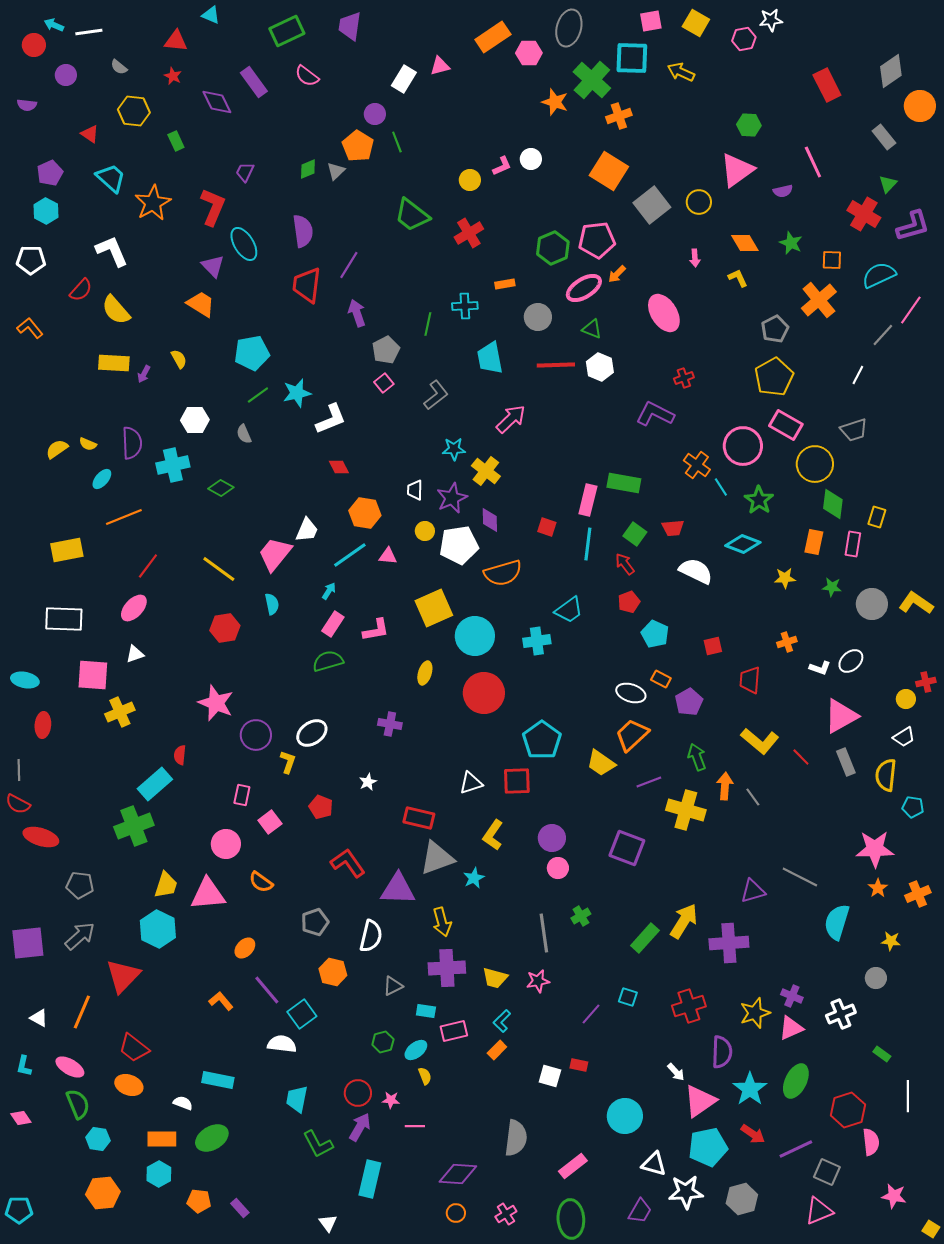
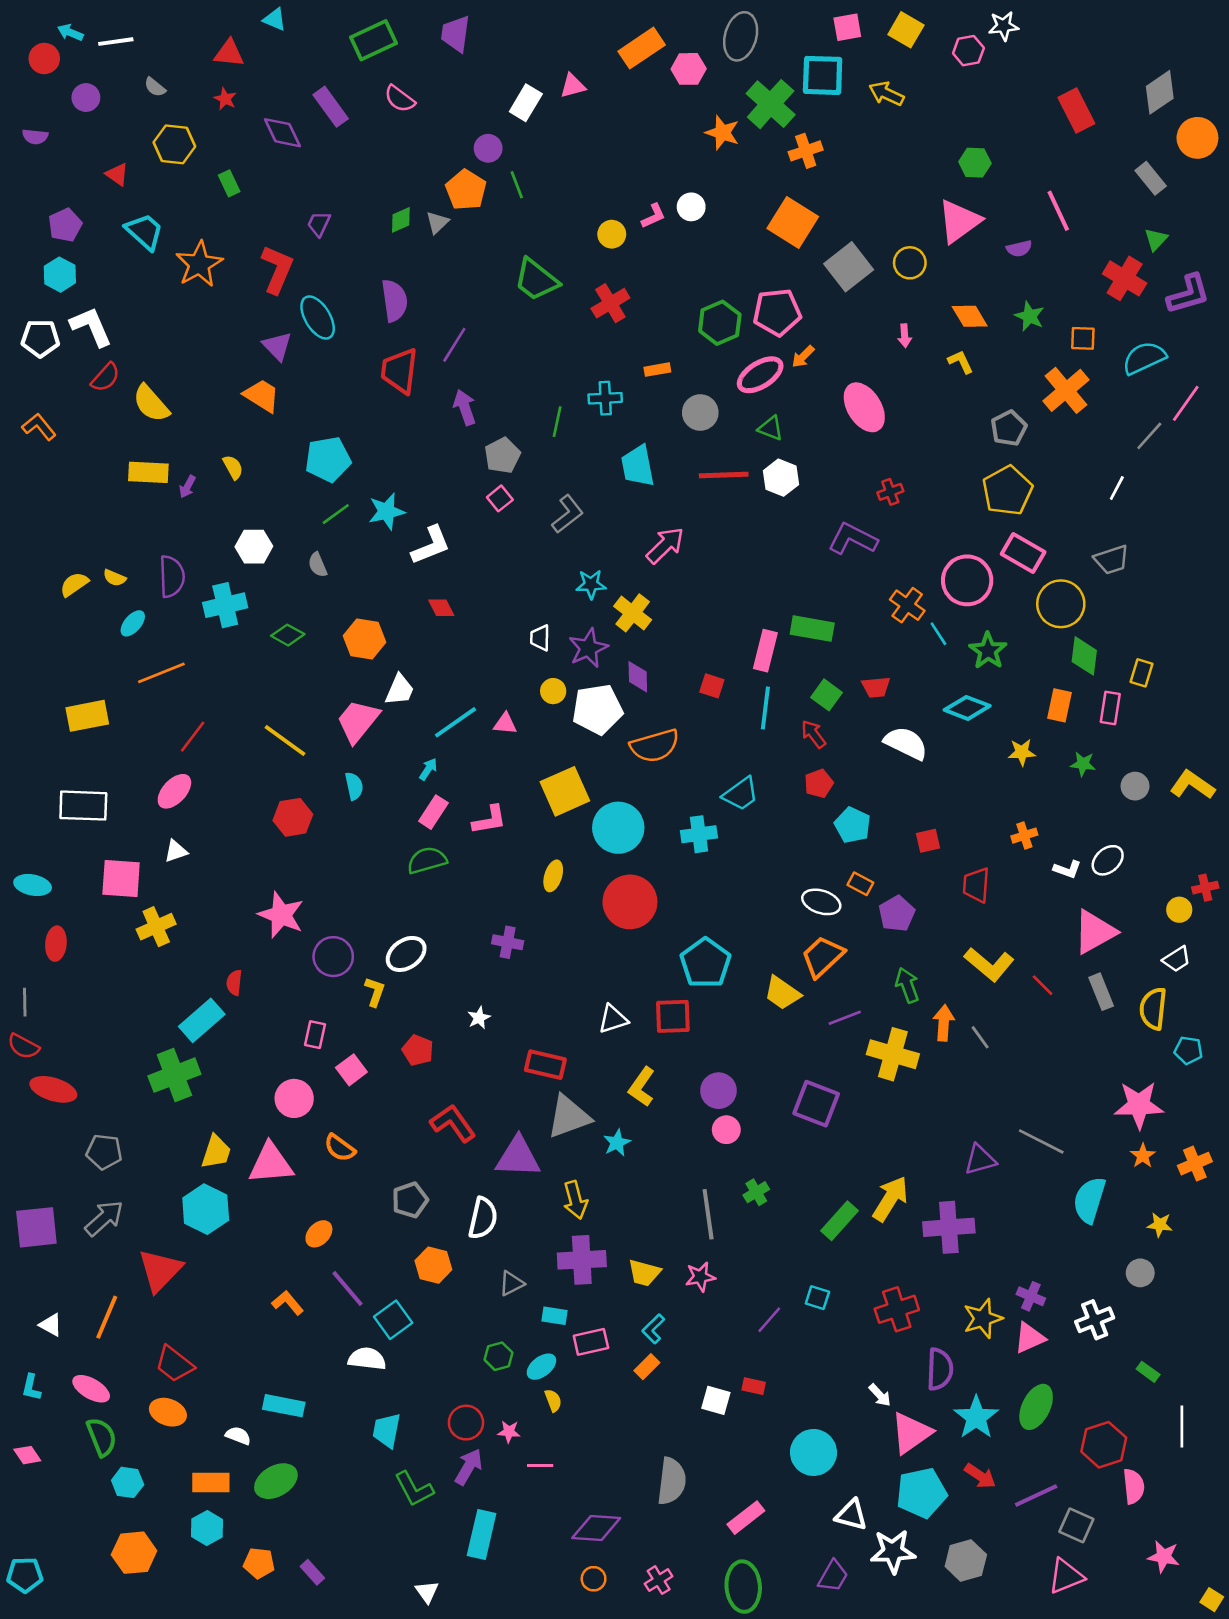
white L-shape: (112, 251) -> (91, 327), moved
orange hexagon: (365, 513) -> (364, 639), moved
gray circle: (872, 604) -> (1135, 786), size x0.7

